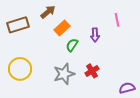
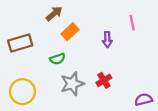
brown rectangle: (18, 25) -> (20, 43), moved
green semicircle: (72, 45) -> (58, 59), moved, turned -144
yellow circle: (20, 69) -> (22, 92), moved

